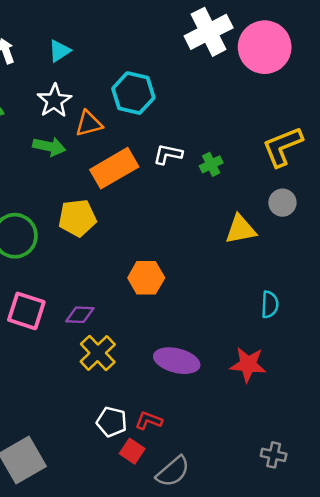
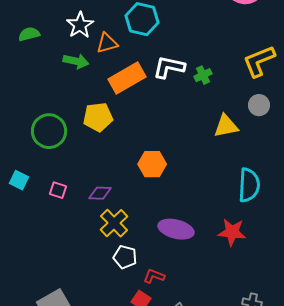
white L-shape: (168, 154) -> (169, 67), size x1.4
cyan semicircle: (270, 305) -> (249, 185), size x1.6
pink square: (26, 311) -> (58, 190), size x0.6
white pentagon: (112, 422) -> (125, 257), moved

